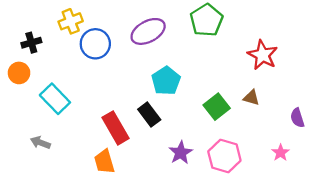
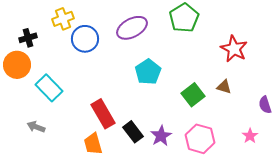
orange circle: (19, 73) -> (17, 65), size x1.4
black rectangle: (149, 114) -> (133, 132), moved

